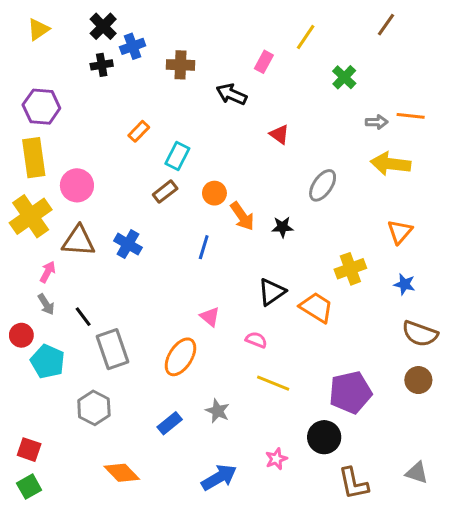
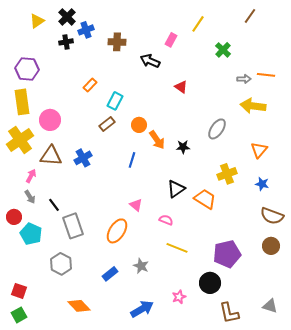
yellow triangle: (38, 29) -> (37, 21), moved
gray ellipse: (323, 185) -> (217, 129), moved
blue cross: (128, 244) -> (83, 158), turned 30

